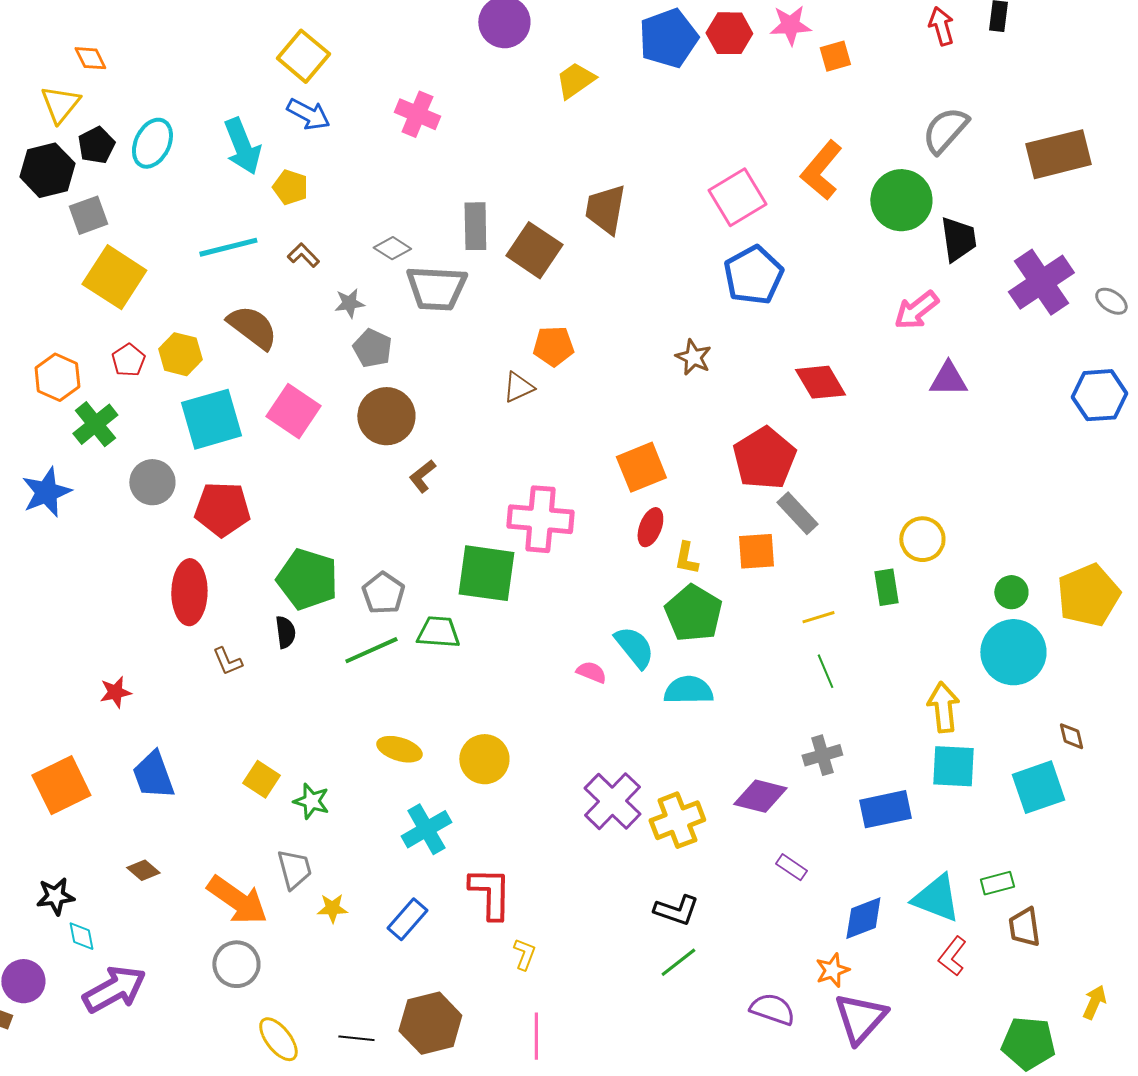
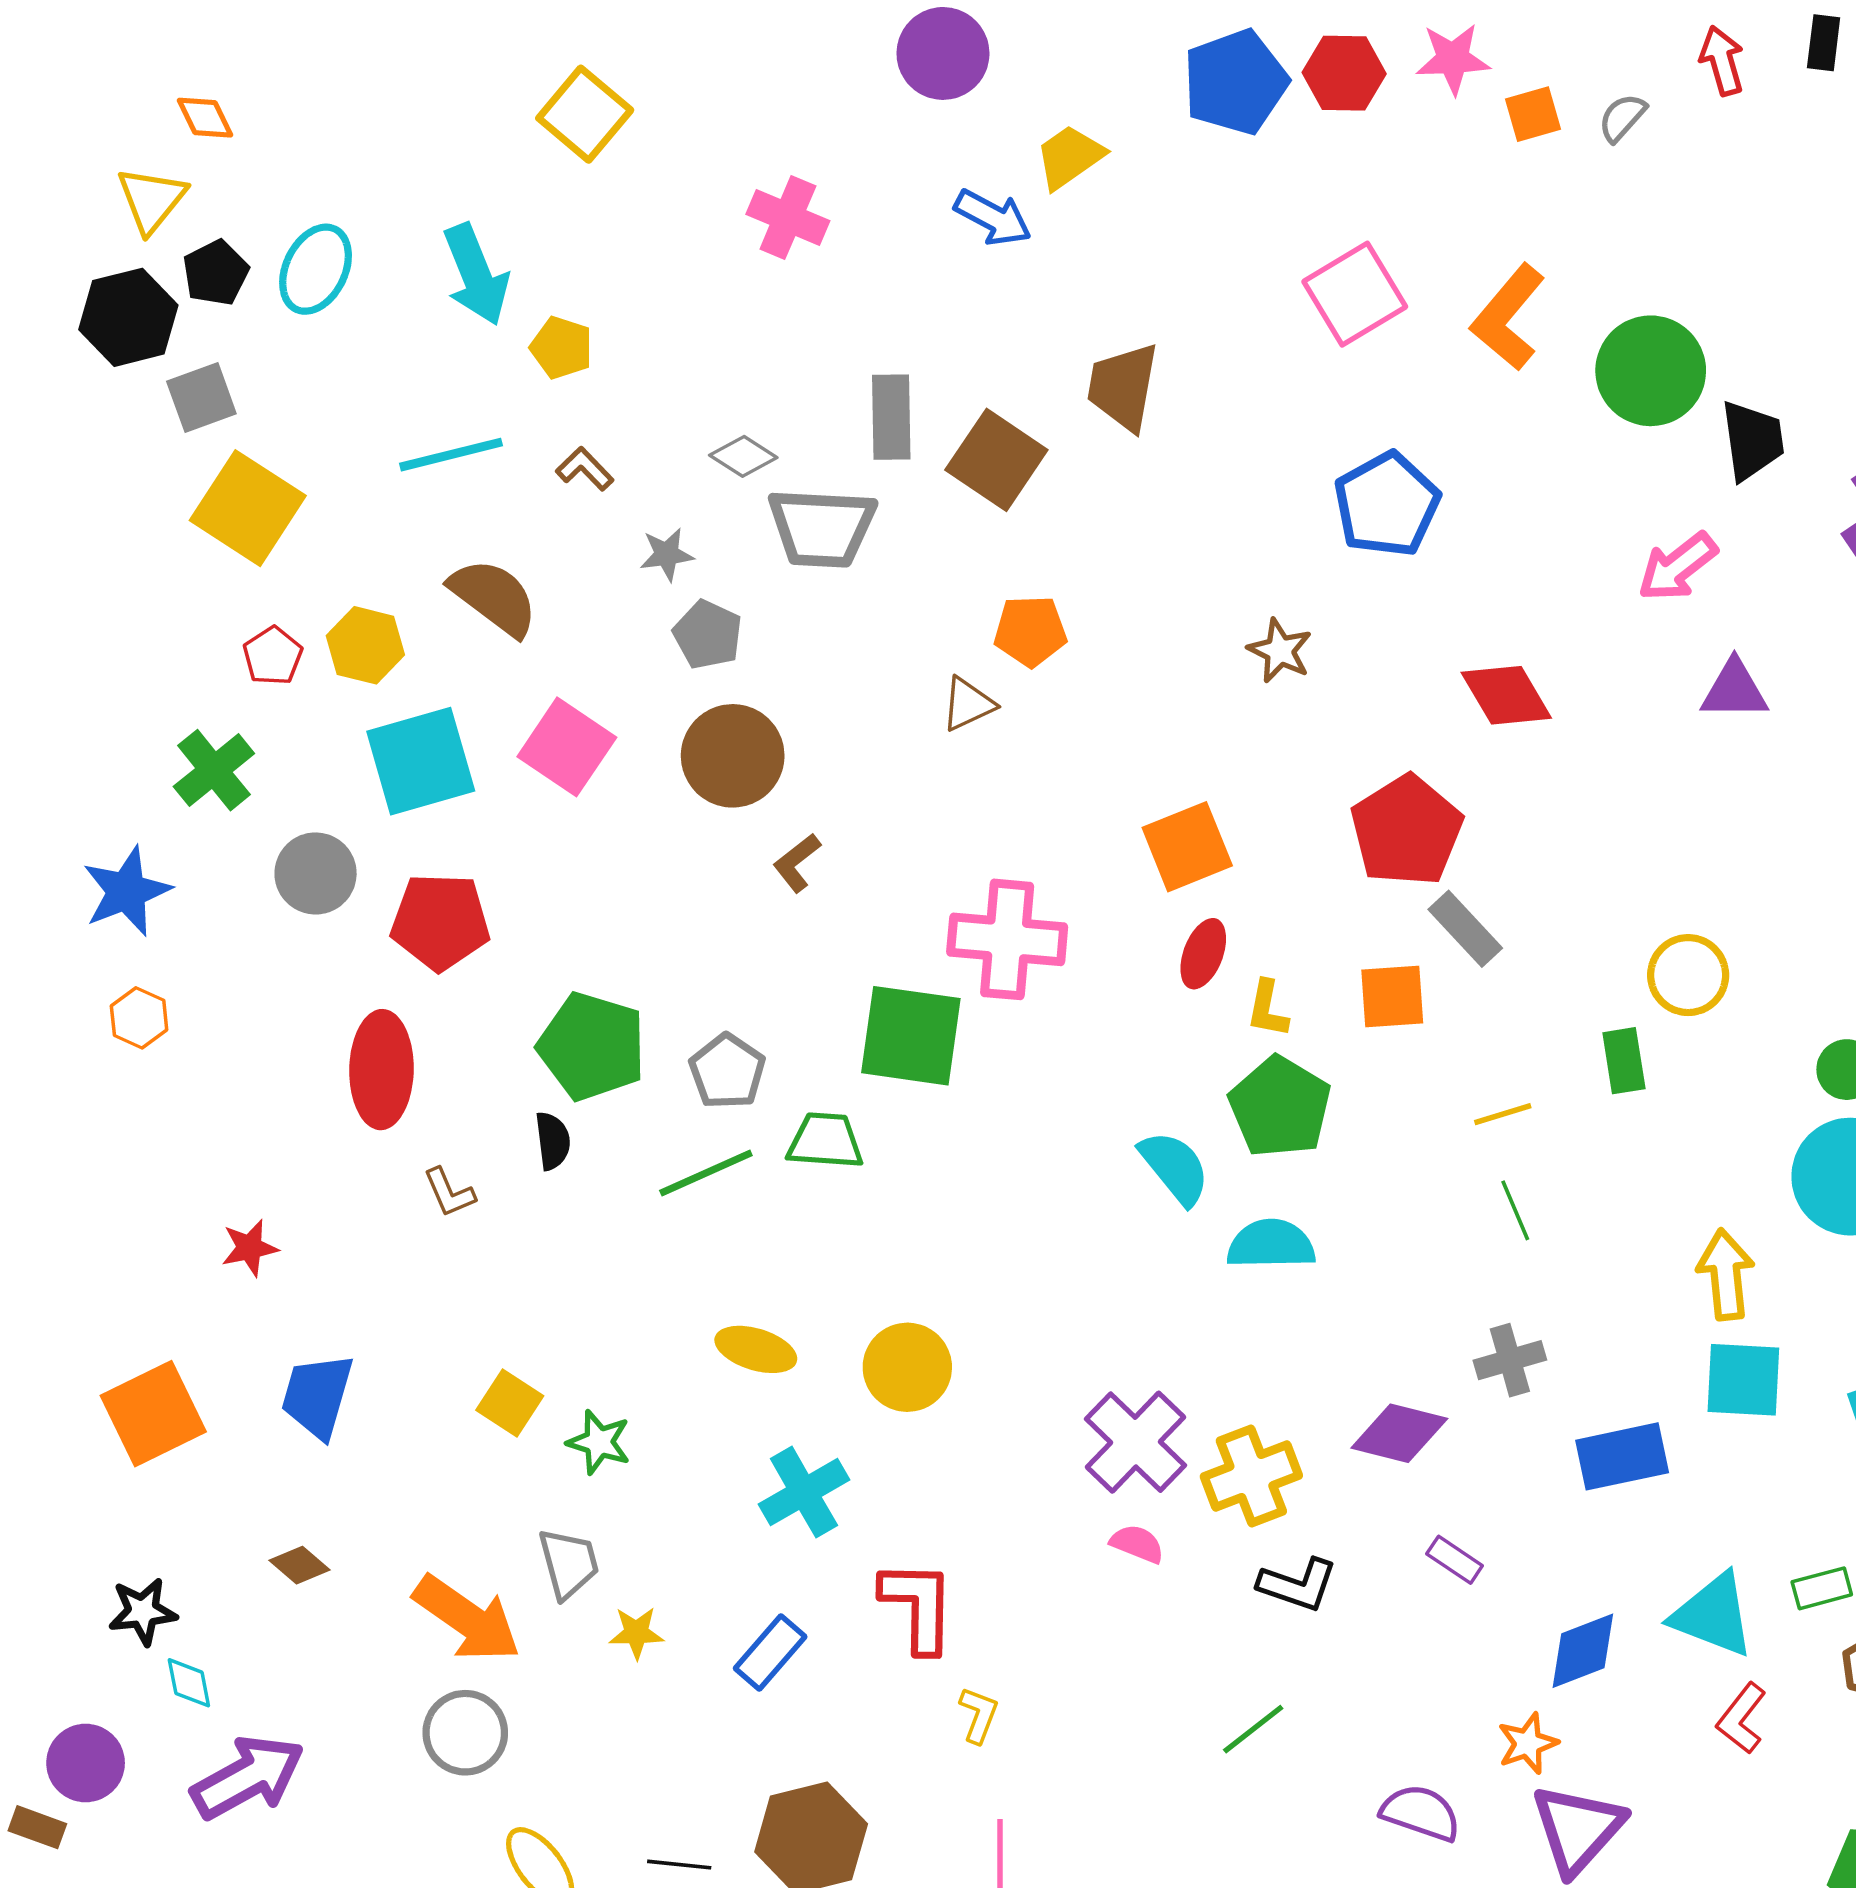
blue arrow: (308, 114) -> (993, 217), moved
gray semicircle: (945, 130) -> (1622, 118), moved, size x0.6
pink square: (737, 197) -> (1355, 294), moved
orange hexagon: (57, 377) -> (139, 1018), moved, size x0.7
pink semicircle: (591, 672) -> (1137, 1544), moved
blue trapezoid: (153, 775) -> (317, 1396), turned 36
black L-shape: (676, 910) -> (1298, 1585), moved

